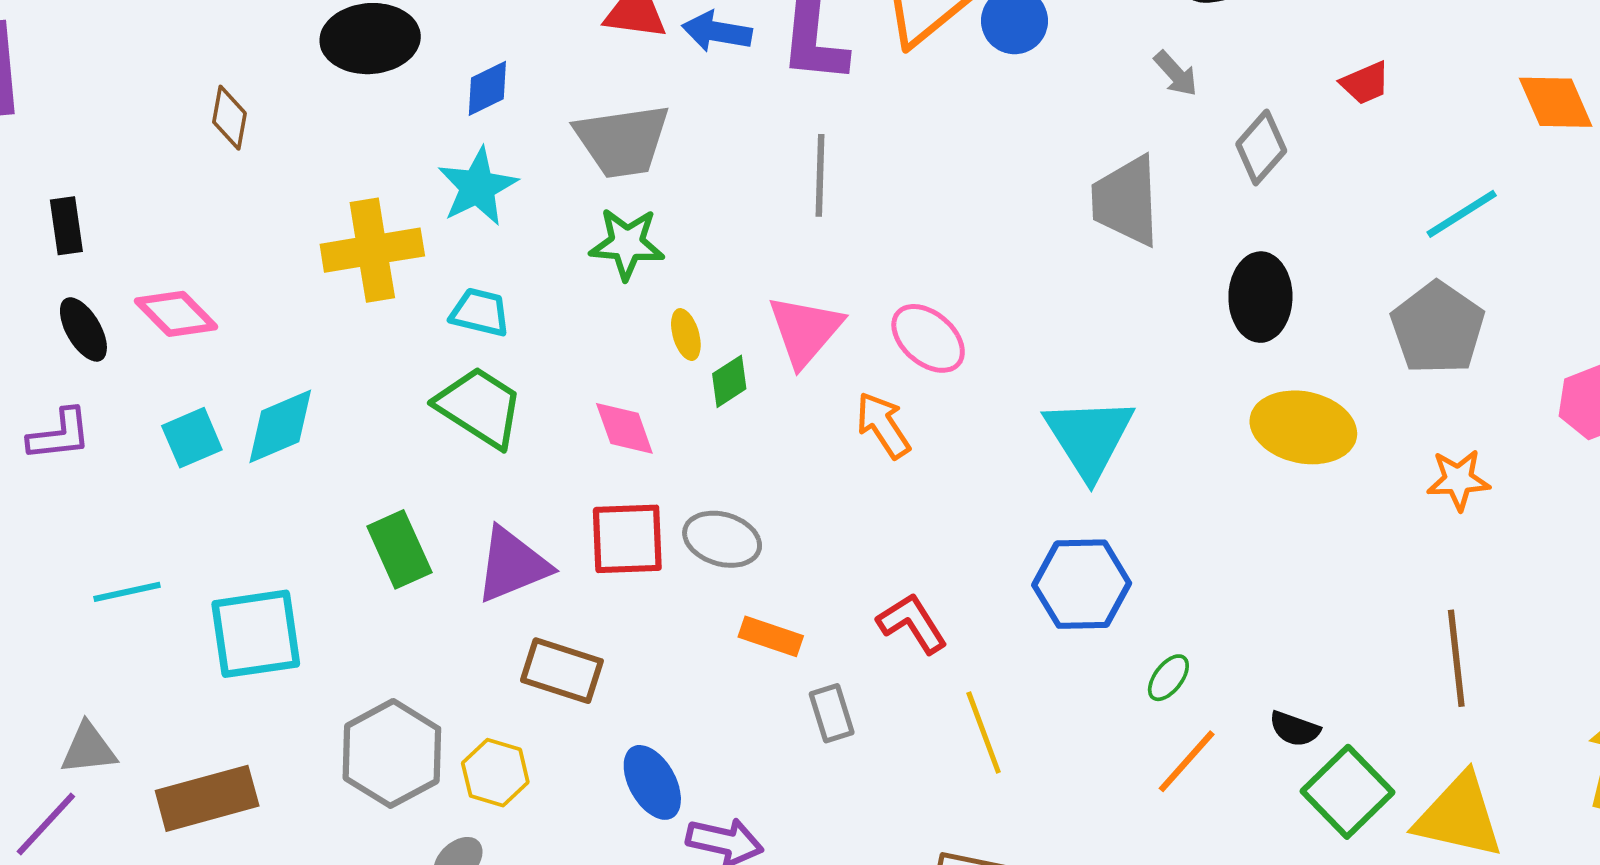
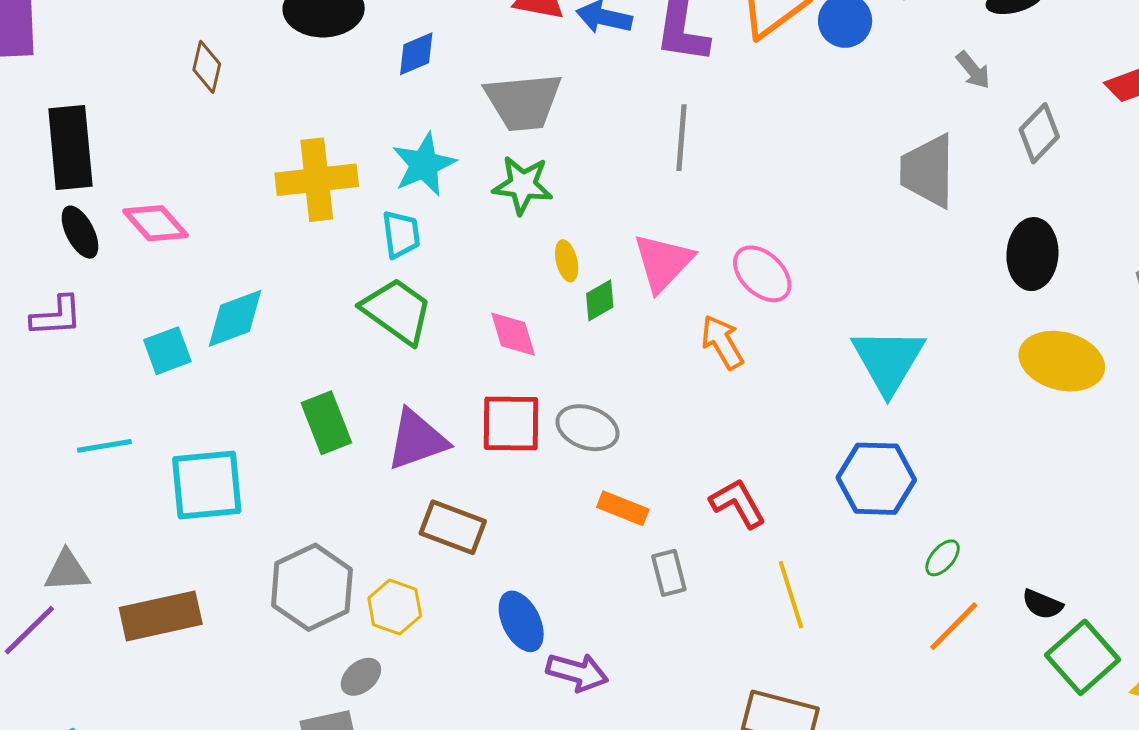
cyan star: (478, 187) -> (424, 164), moved
black rectangle: (66, 226) -> (70, 148), size x1.8
cyan trapezoid: (480, 312) -> (401, 234), turned 66
cyan square: (192, 438) -> (167, 351), moved

